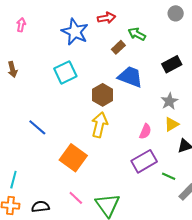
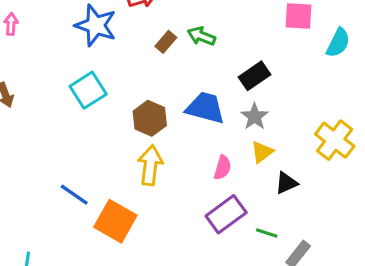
green arrow: (137, 34) -> (201, 36), moved
black rectangle: (172, 64) -> (255, 76), moved
blue trapezoid: (130, 77) -> (205, 108), moved
blue line: (37, 127) -> (74, 195), moved

